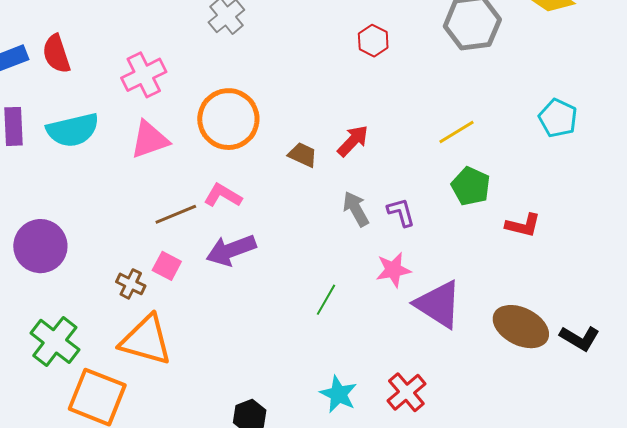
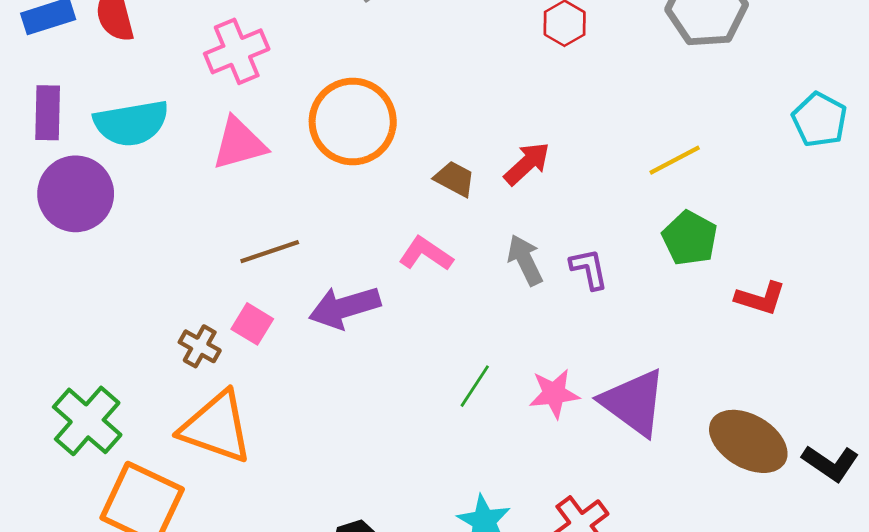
cyan pentagon: (558, 118) -> (820, 120), moved
pink L-shape: (223, 195) -> (426, 254), moved
purple circle: (40, 246) -> (76, 194), moved
pink star: (393, 270) -> (554, 394), moved

